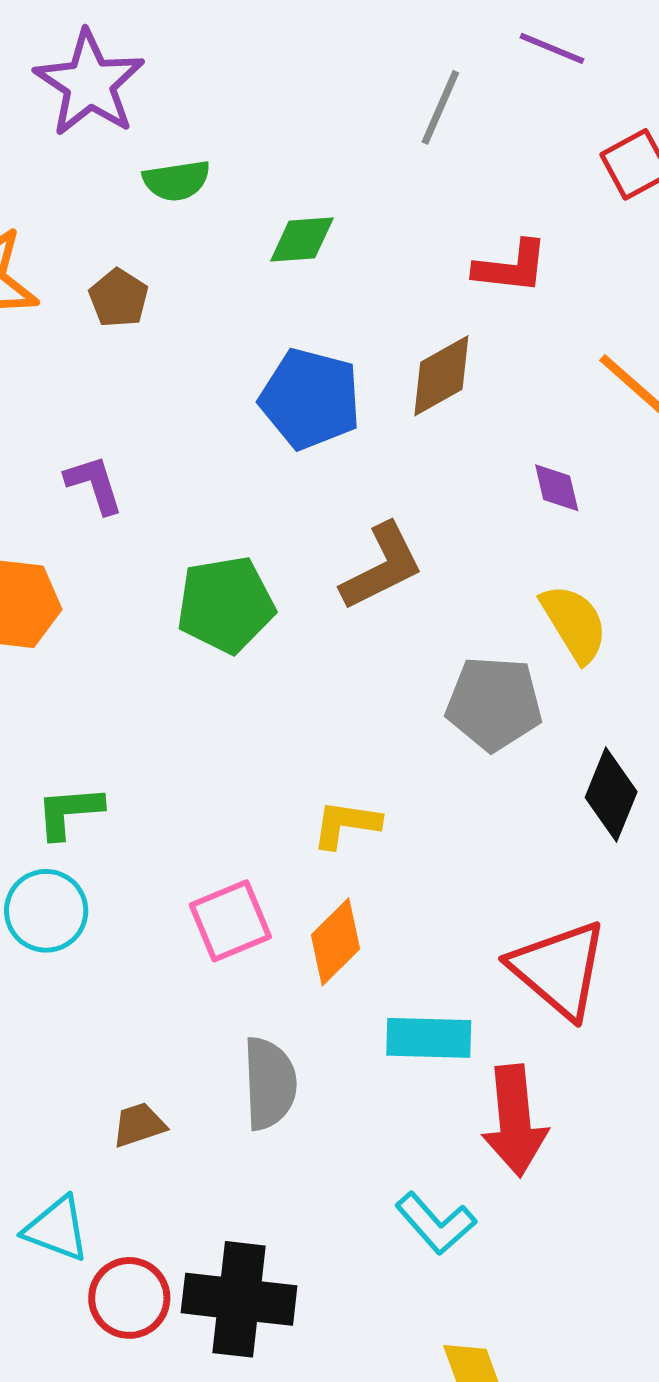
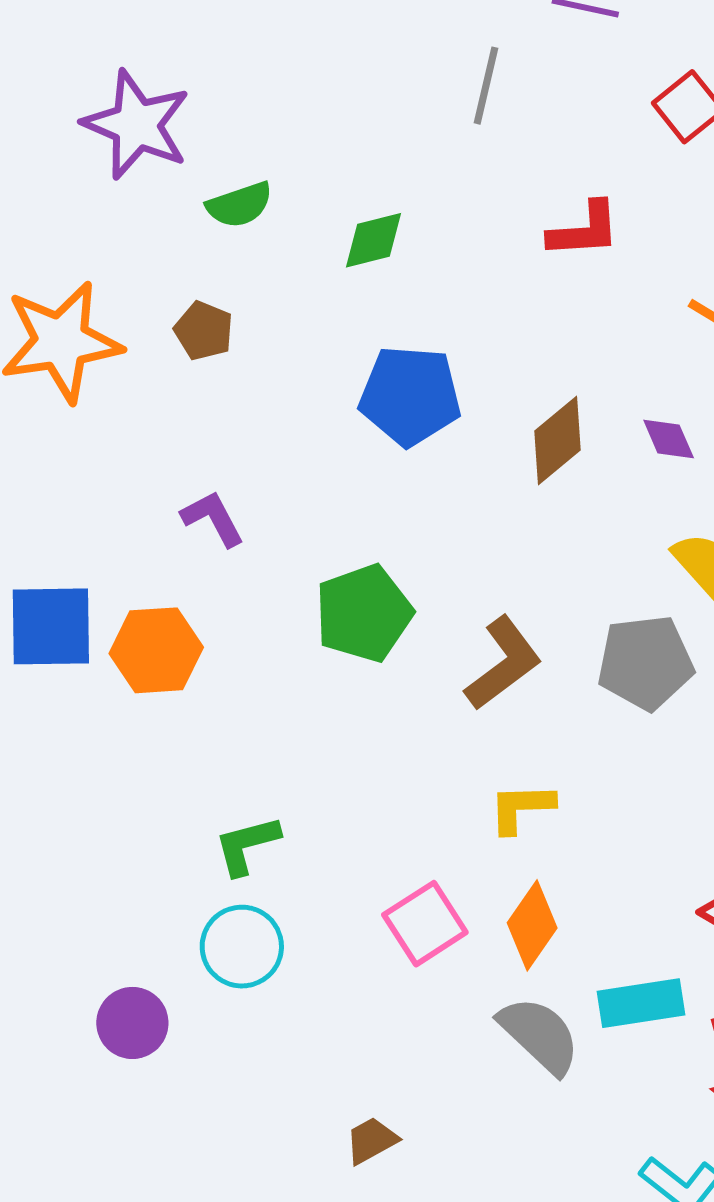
brown diamond: (441, 376) -> (557, 441), moved
brown L-shape: (382, 567) -> (503, 663), moved
gray semicircle: (269, 1083) -> (539, 1035), moved, turned -34

